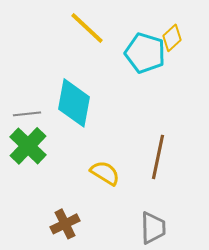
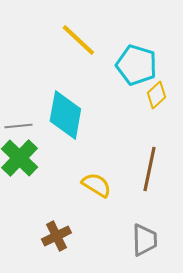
yellow diamond: (172, 38) -> (156, 95), moved

